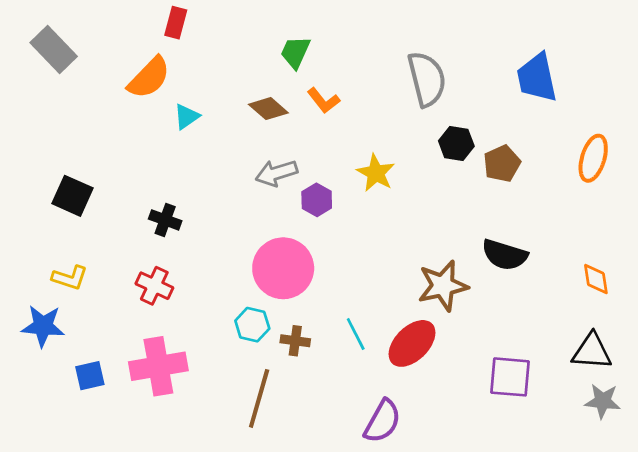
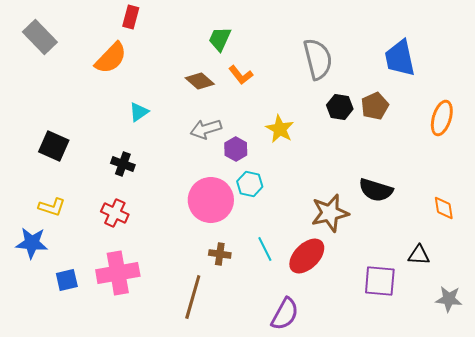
cyan triangle: (187, 117) -> (139, 112), moved
brown pentagon: (502, 164) -> (375, 106), moved
cyan hexagon: (252, 325) -> (250, 184), moved
black triangle: (592, 351) -> (419, 255), moved, size x0.7

